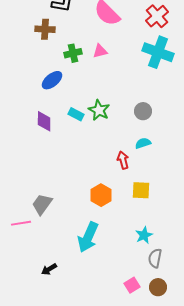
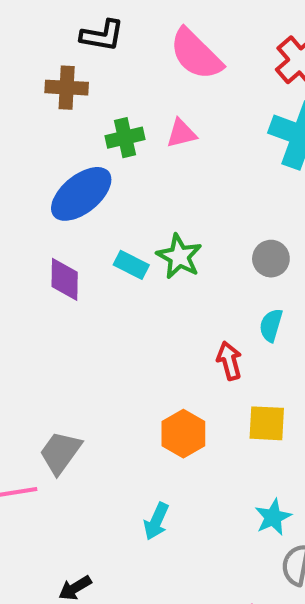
blue ellipse: (52, 80) -> (81, 194), size x1.4
cyan semicircle: (143, 143) -> (271, 325), turned -56
cyan arrow: (88, 237) -> (156, 521), size x0.6

